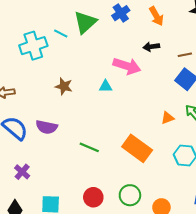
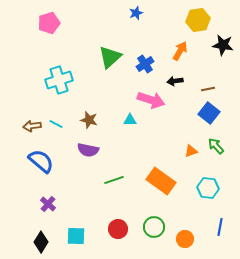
blue cross: (121, 13) -> (145, 64), moved
orange arrow: (156, 16) -> (180, 51), turned -120
cyan line: (61, 33) -> (56, 124), moved
purple semicircle: (47, 127) -> (88, 150), moved
green line: (89, 147) -> (114, 180), turned -42

